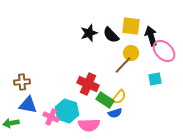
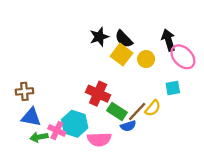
yellow square: (131, 26) -> (122, 55), moved, turned 30
brown line: (123, 65) -> (137, 111), moved
yellow semicircle: (119, 97) -> (153, 108), moved
green arrow: (11, 123) -> (39, 137), moved

